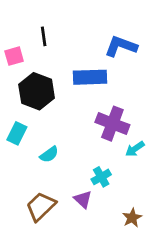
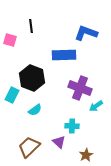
pink square: (14, 56) -> (10, 40), turned 32
black hexagon: (37, 91) -> (32, 78), moved
cyan cross: (101, 177) -> (72, 126), turned 32
brown star: (132, 218) -> (86, 155), moved

